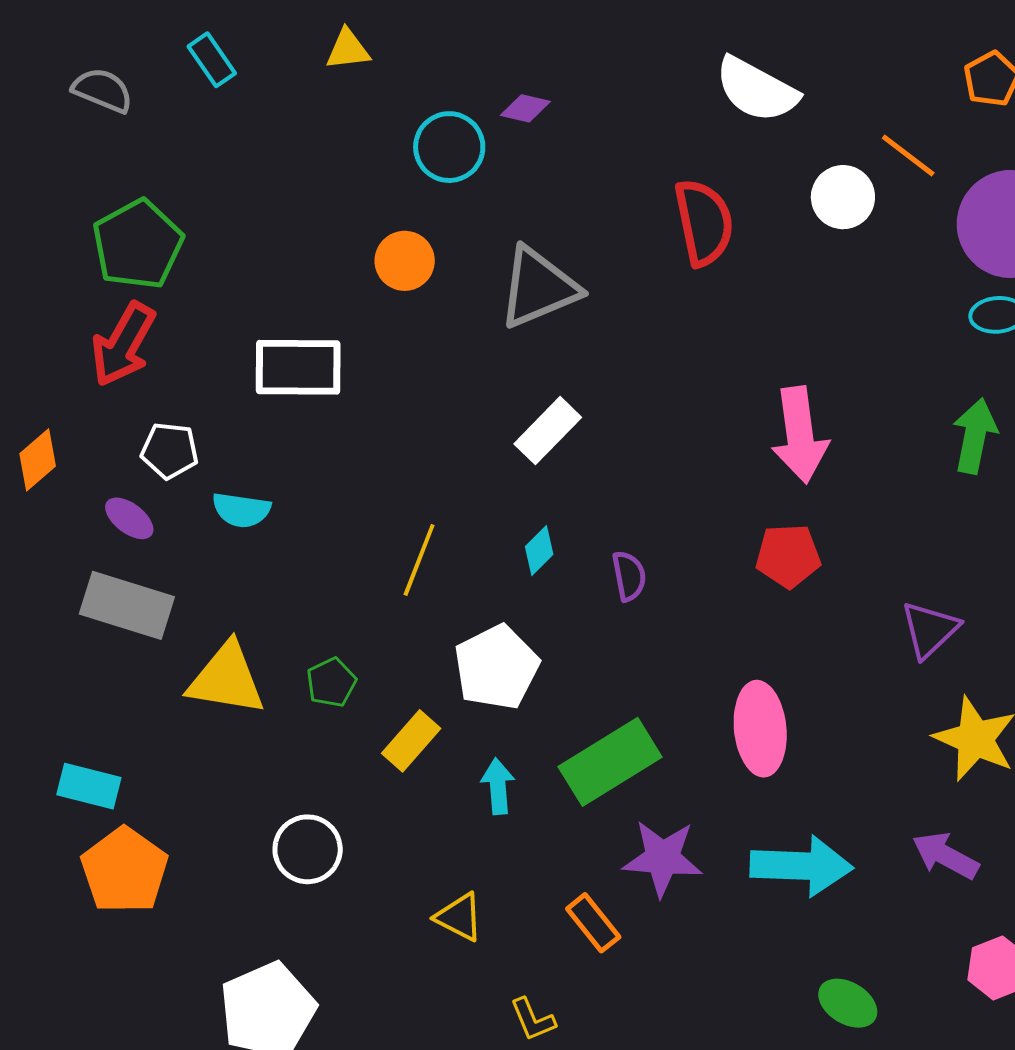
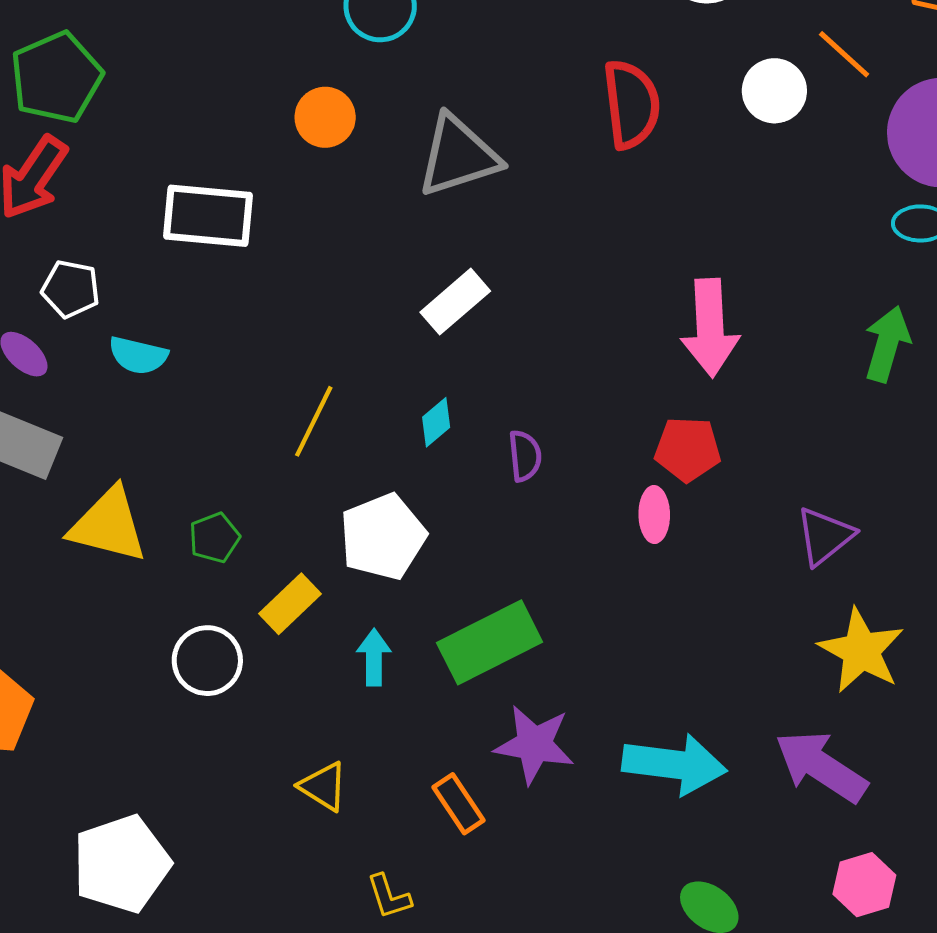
pink ellipse: (760, 729) -> (654, 515), moved, size x0.6
white circle: (308, 849) -> (207, 661), moved
purple arrow: (946, 856) -> (821, 766), size x1.4

